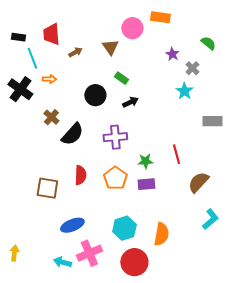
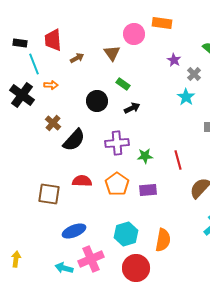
green star: (145, 161) -> (145, 156), moved
red semicircle: (80, 175) -> (82, 181), turned -90

